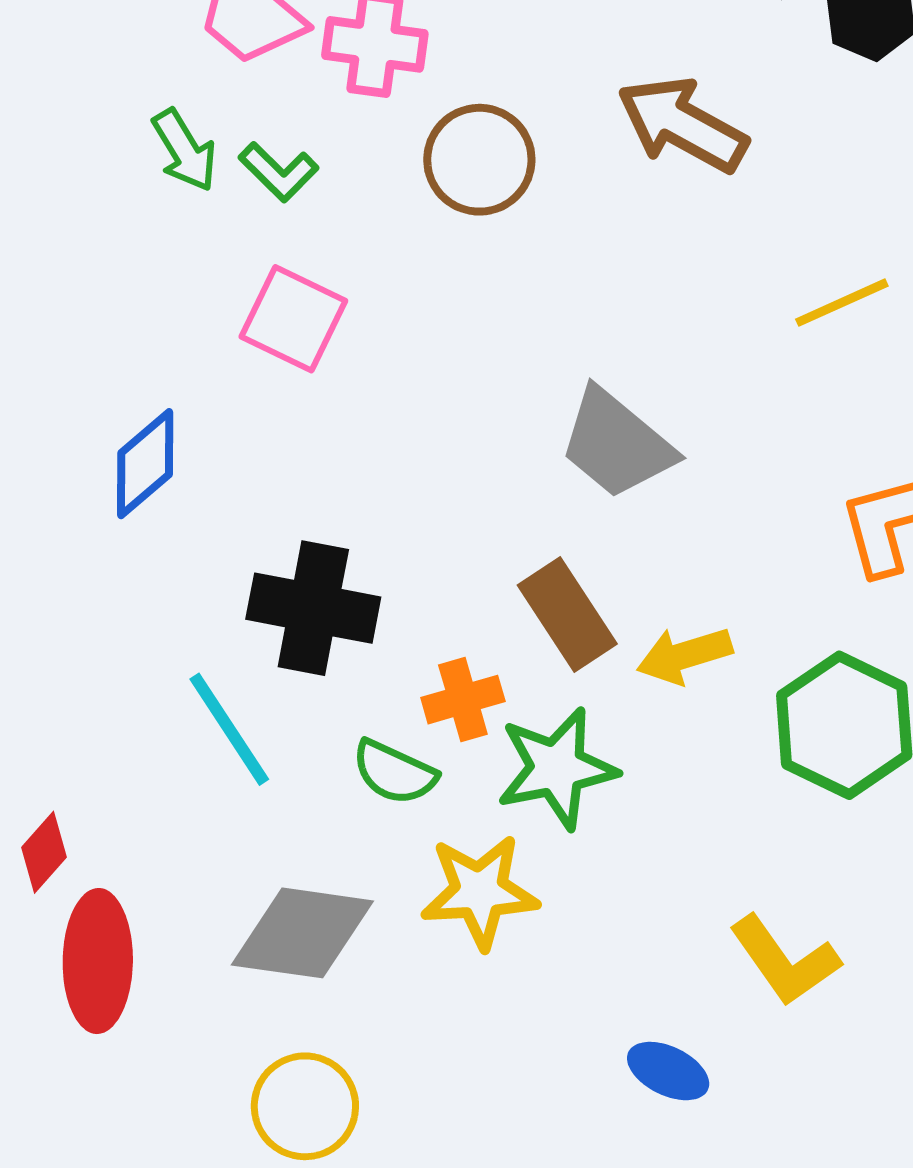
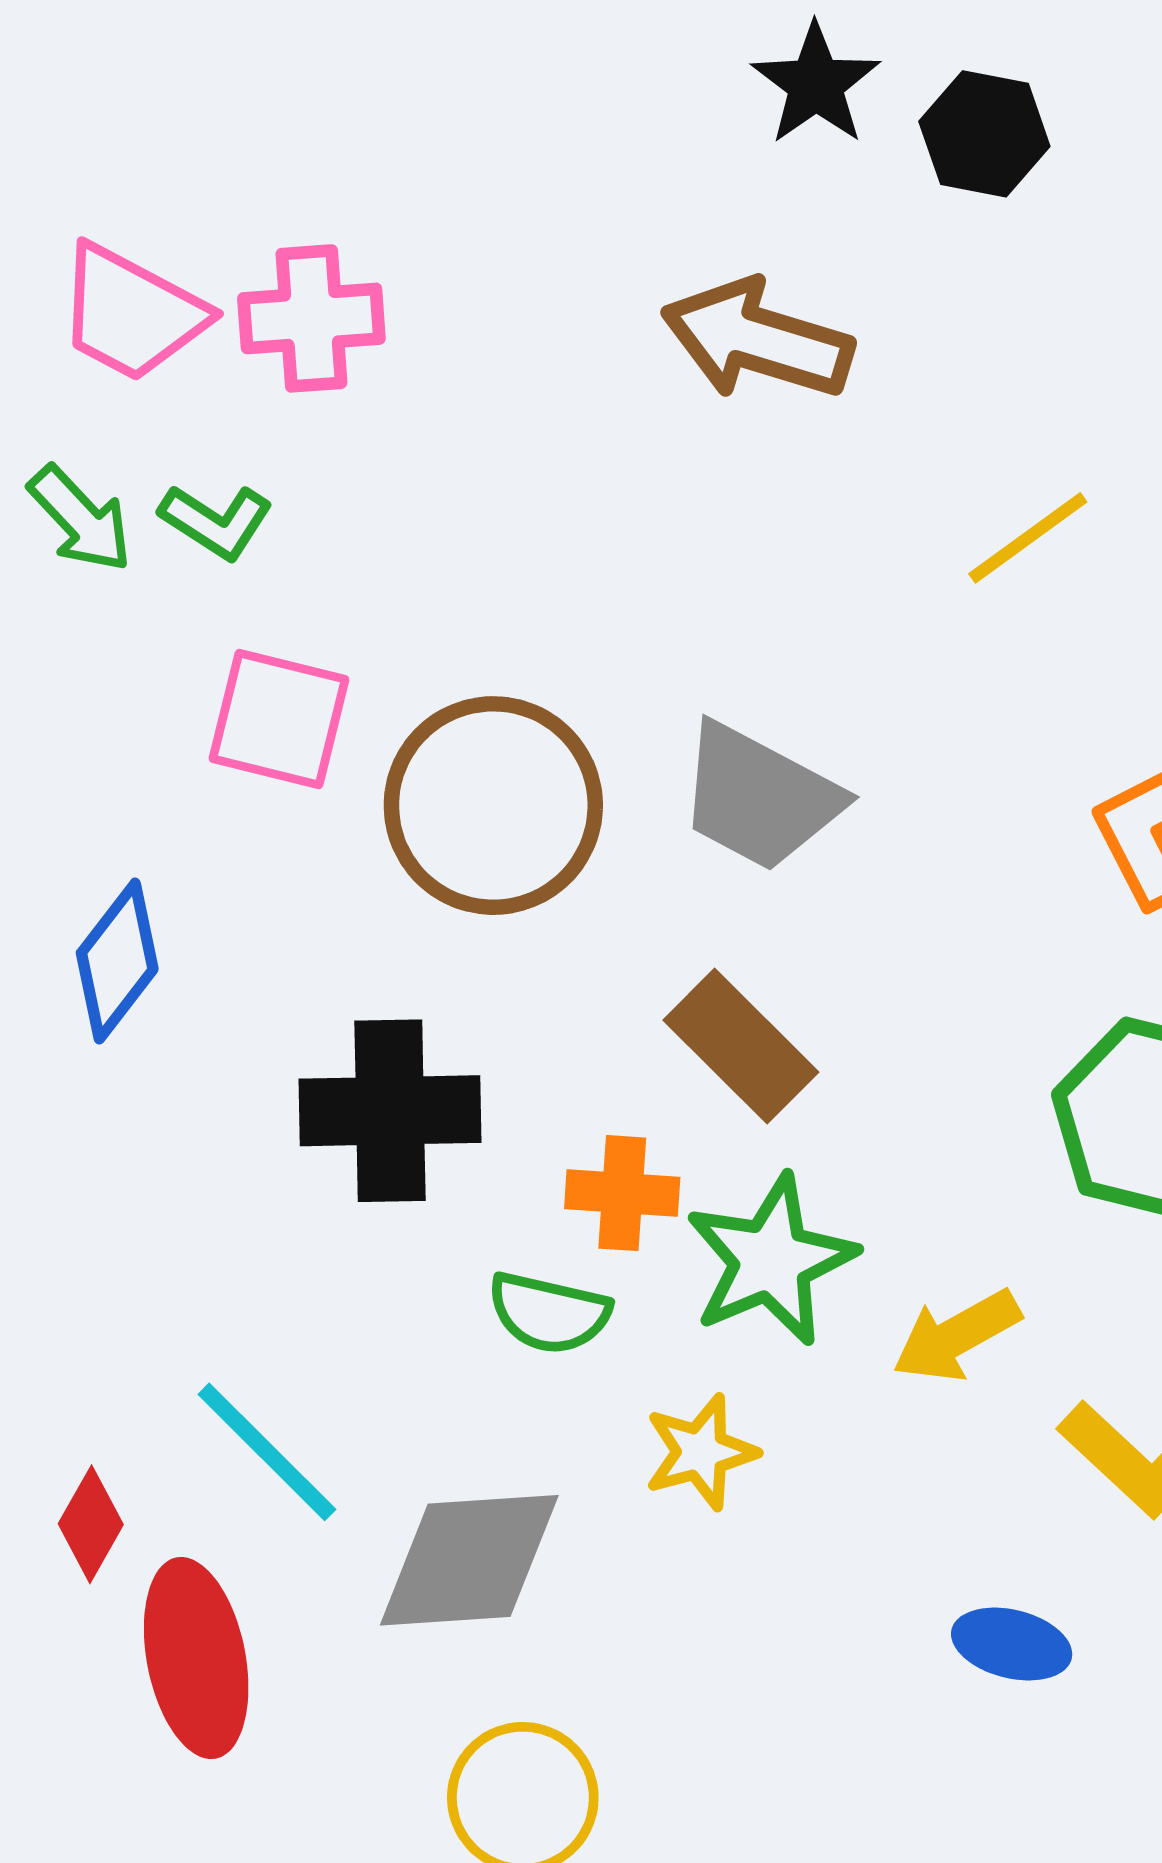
brown circle: (479, 160) -> (493, 806), moved, size x1.4
yellow arrow: (684, 655) -> (957, 1336), moved
orange cross: (463, 700) -> (622, 1193), turned 32
cyan line: (229, 729) -> (267, 1452), moved
yellow star: (480, 892) -> (701, 1452), size x0.7

